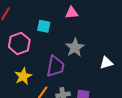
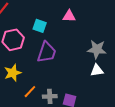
gray star: (75, 48) -> (97, 49), moved, turned 30
purple trapezoid: (55, 66) -> (47, 52), moved

